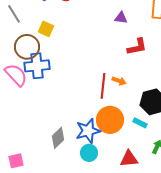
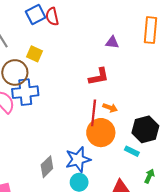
red L-shape: (137, 47) -> (99, 77), moved
orange circle: (110, 120) -> (101, 133), moved

